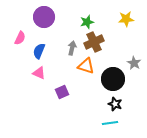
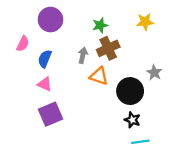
purple square: (62, 92) -> (50, 114), moved, size x1.5
cyan line: (110, 123) -> (140, 142), moved

